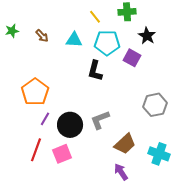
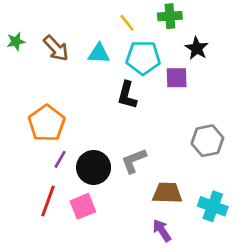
brown arrow: (42, 36) -> (56, 48), size x1.5
purple square: (132, 58) -> (177, 78), turned -30
brown trapezoid: (125, 144) -> (167, 193), turned -135

